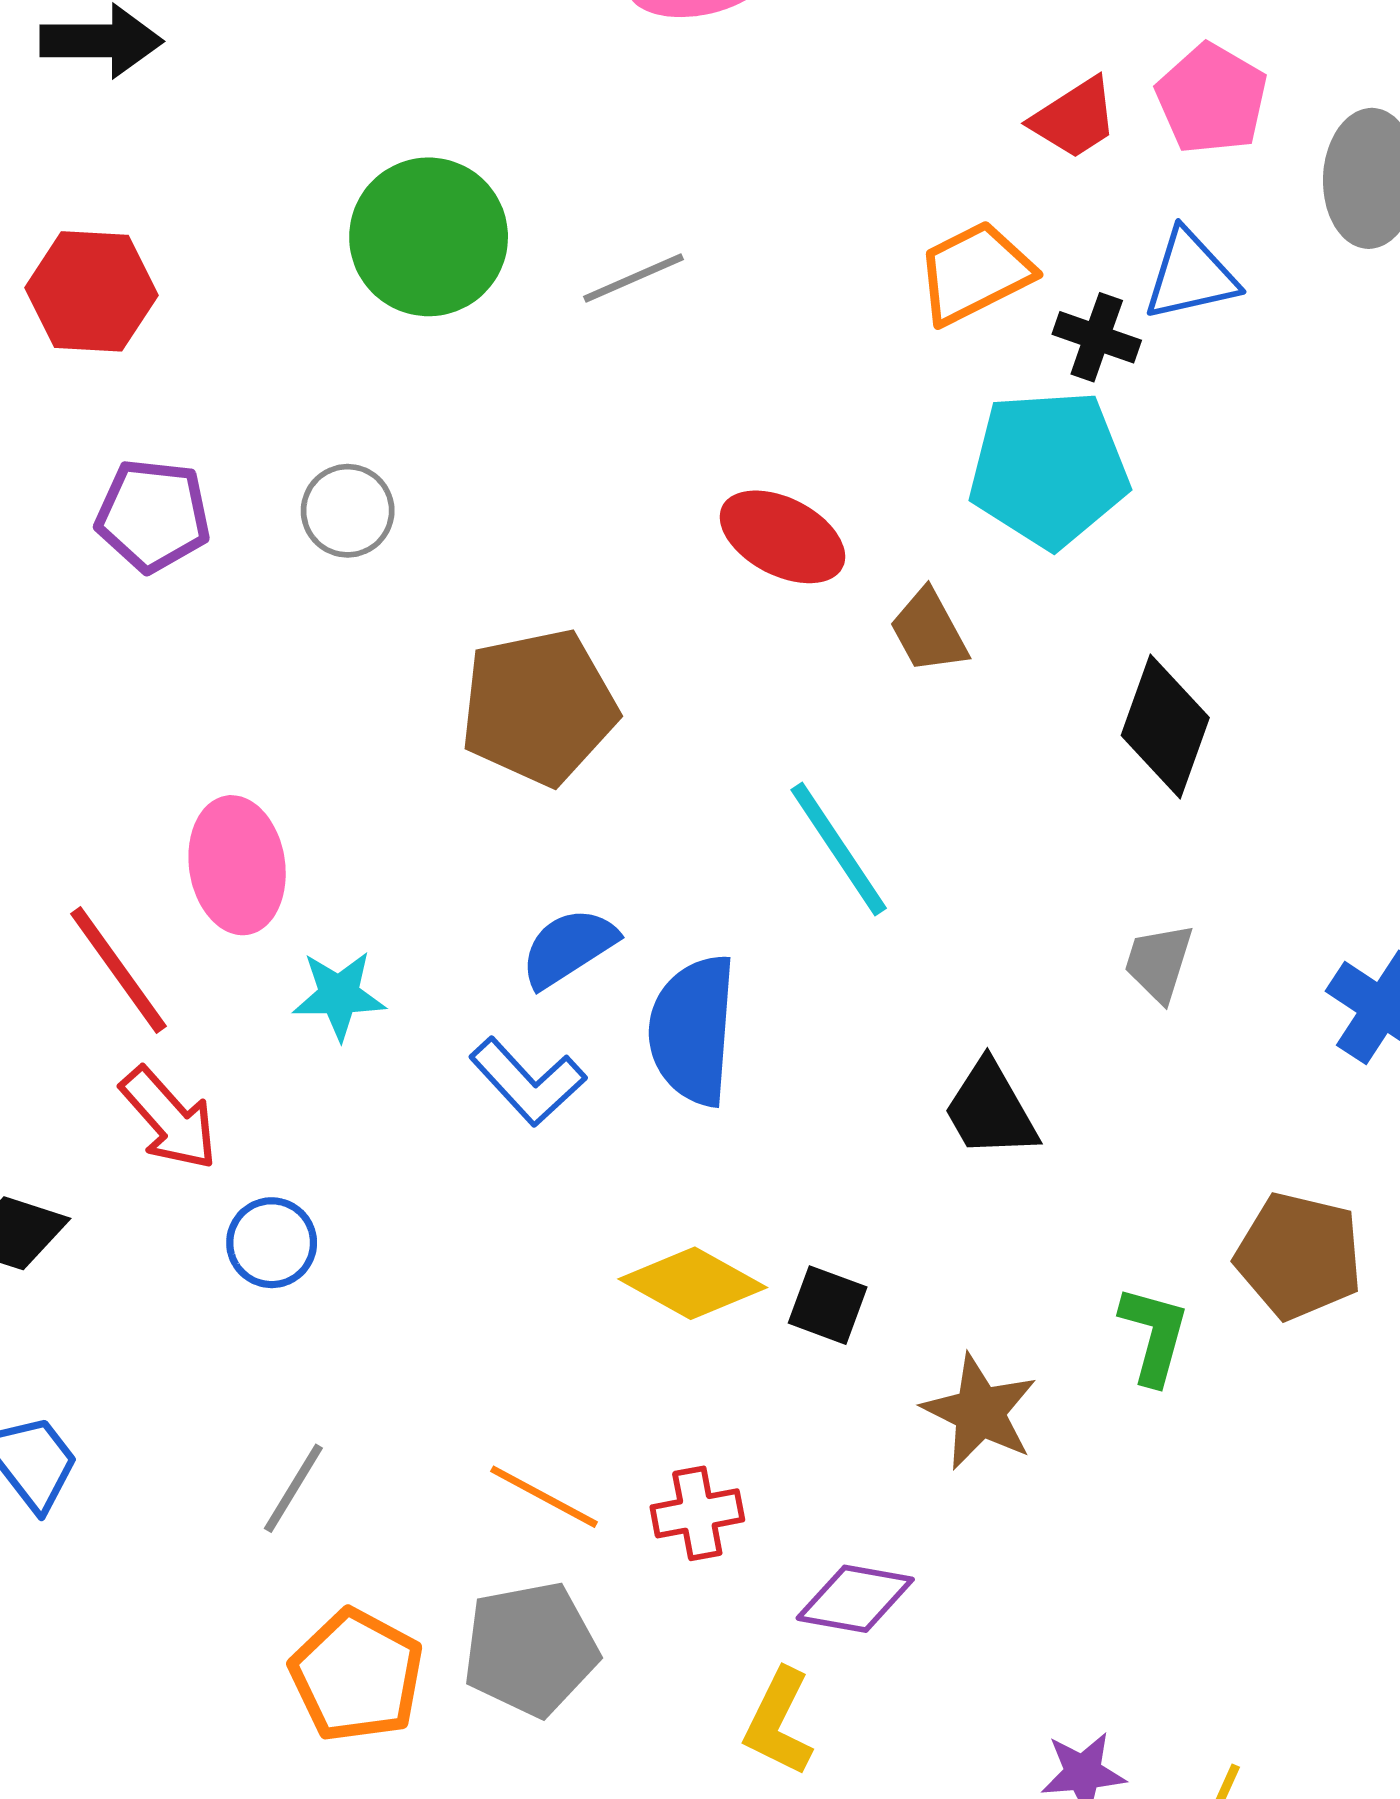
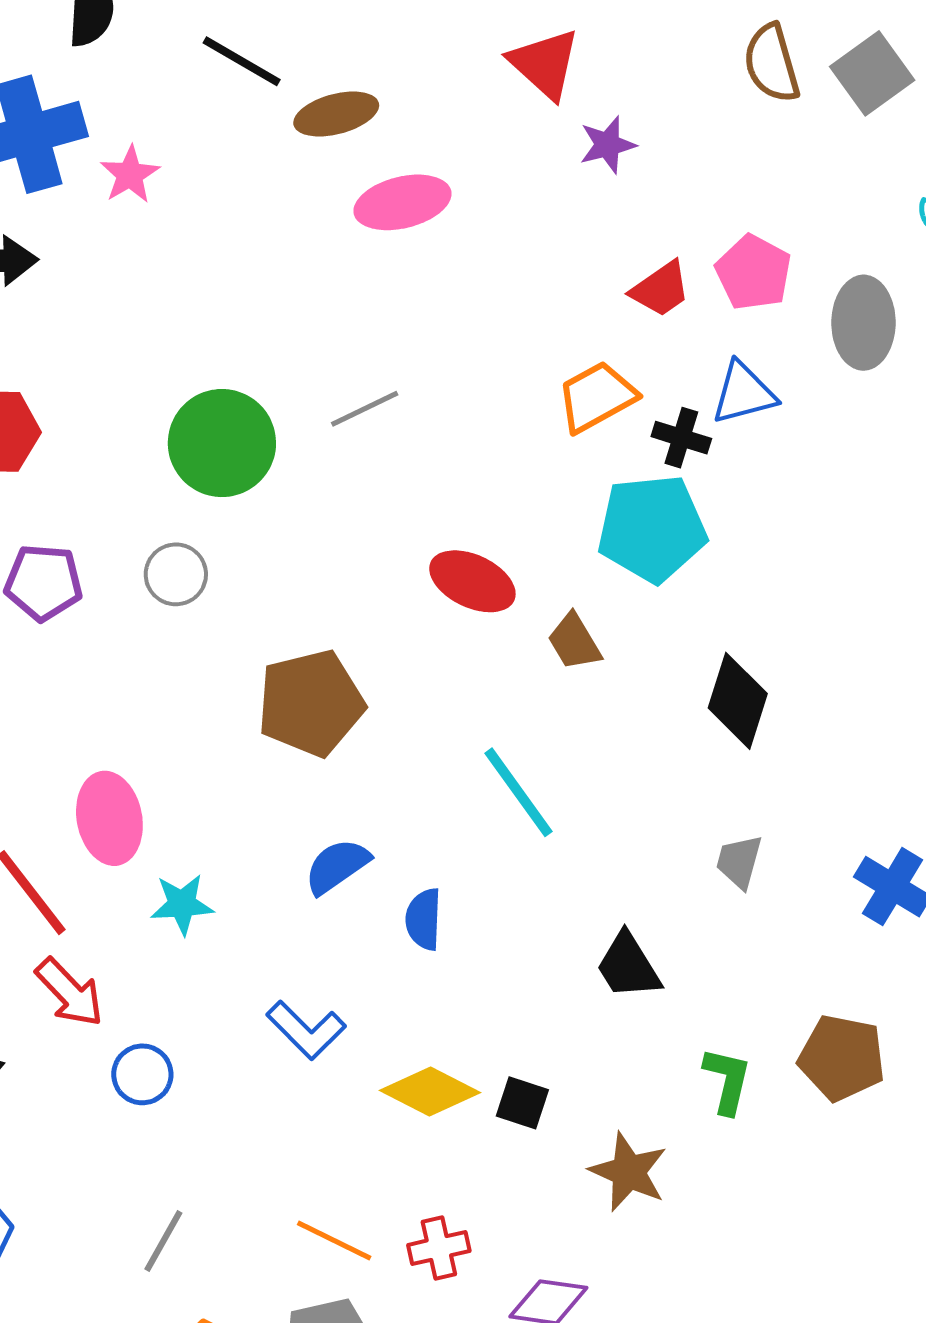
green circle: (429, 237) -> (222, 443), moved
blue semicircle: (693, 1030) -> (424, 919), size x0.6
blue L-shape: (528, 1082) -> (306, 1030), moved
green L-shape: (1154, 1335) -> (727, 1080), moved

